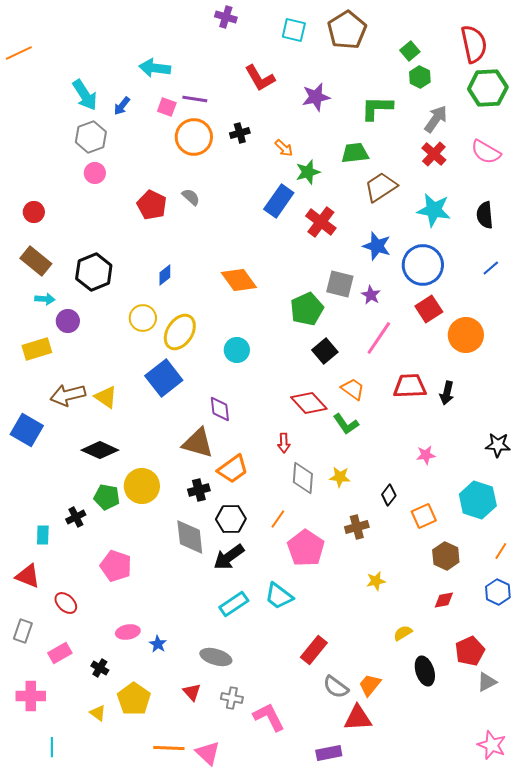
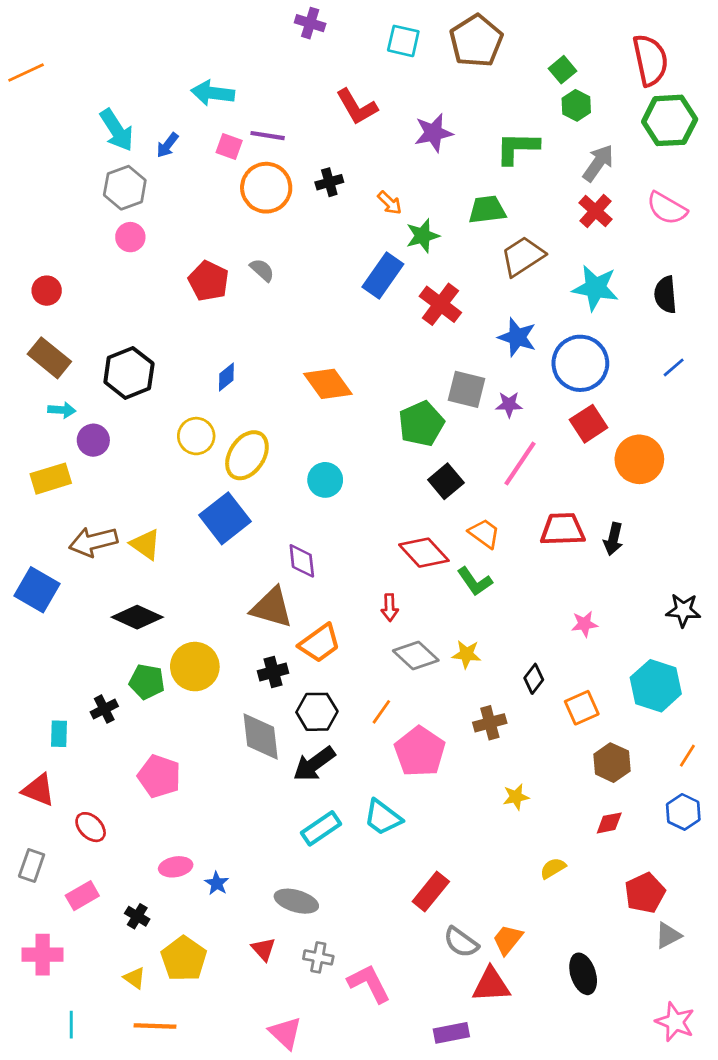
purple star: (371, 295) -> (509, 404), turned -30
gray diamond: (303, 478) -> (416, 656), turned -52
black ellipse: (425, 671) -> (583, 974), moved
orange line: (169, 748) -> (155, 1026), moved

